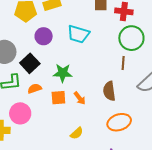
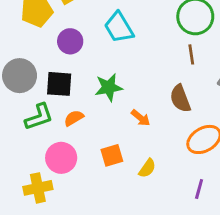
cyan trapezoid: (78, 34) -> (119, 27), turned 55
black square: (30, 63) -> (59, 84), turned -30
orange square: (58, 98) -> (112, 155), moved

